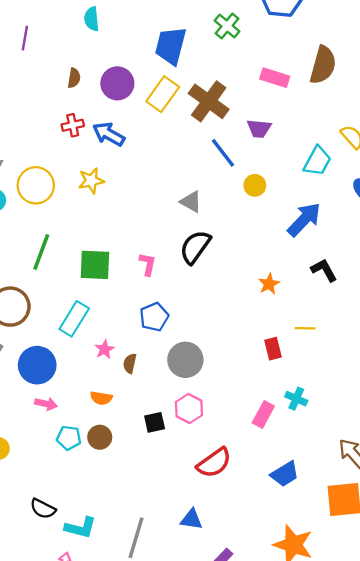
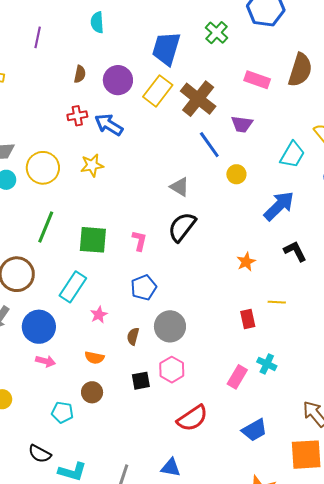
brown semicircle: (130, 363) -> (133, 336), moved
cyan pentagon: (69, 438) -> (62, 412), moved

